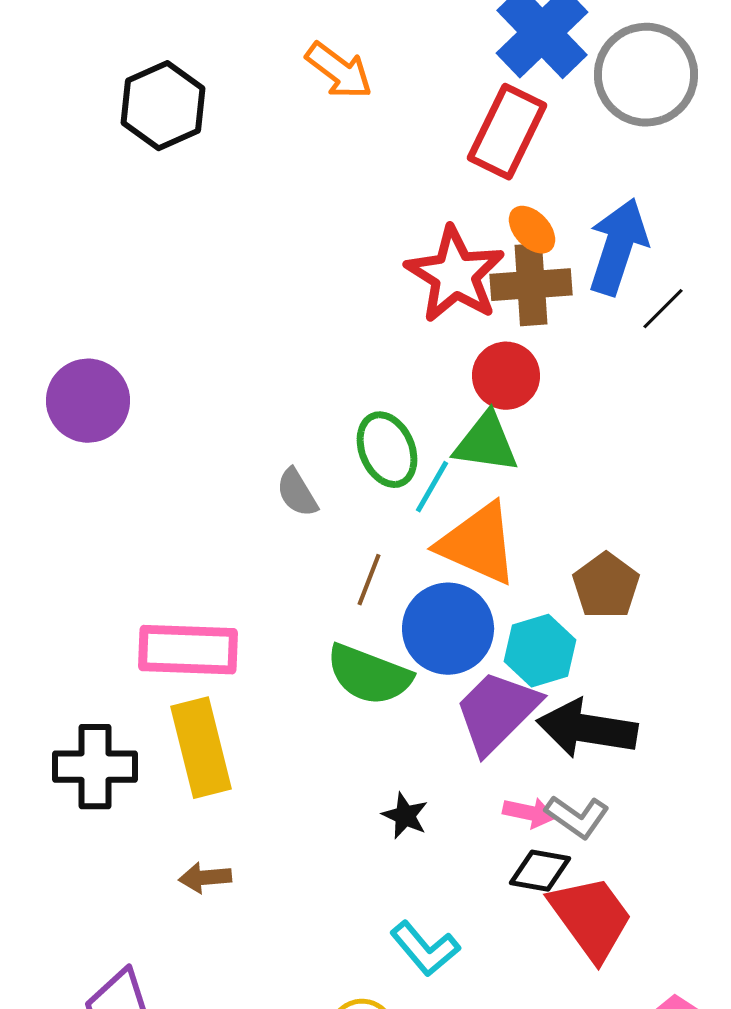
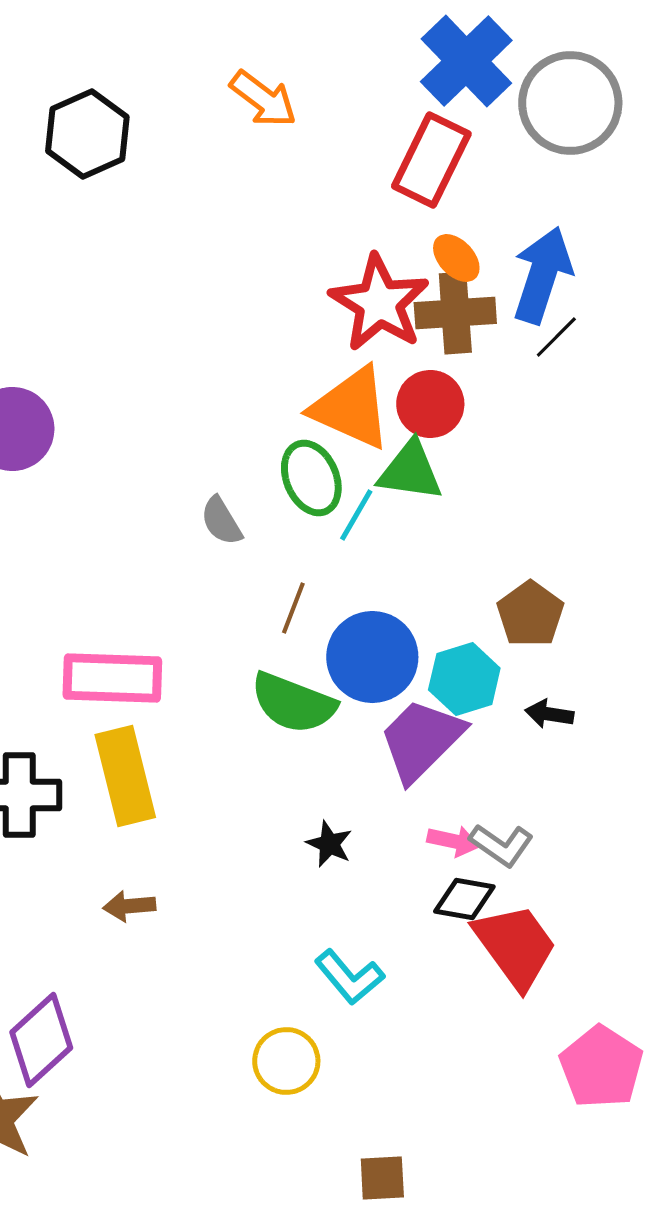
black line: (663, 309) -> (556, 337), moved
orange triangle: (478, 544) -> (351, 408), moved
black arrow: (587, 729) -> (549, 714), moved, size x0.5

